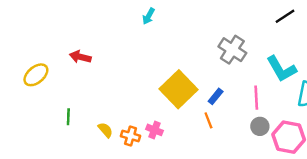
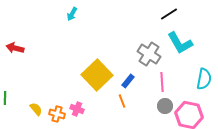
black line: (285, 16) -> (169, 14), moved
gray cross: (232, 50) -> (149, 54), moved
cyan L-shape: (281, 69) -> (180, 43), moved

